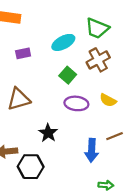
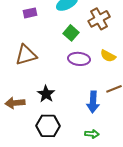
black star: (48, 133) -> (46, 94), moved
black hexagon: (31, 167) -> (48, 126), moved
green arrow: (106, 185) -> (92, 134), moved

